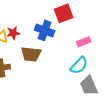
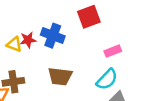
blue cross: (45, 30) -> (53, 36), moved
brown trapezoid: (31, 54) -> (60, 76), moved

